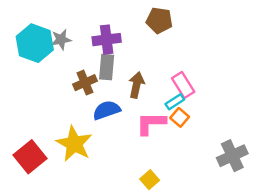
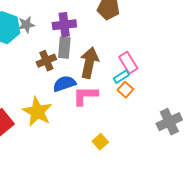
brown arrow: (136, 85) -> (89, 63), size x1.4
pink L-shape: (151, 123) -> (85, 96), moved

